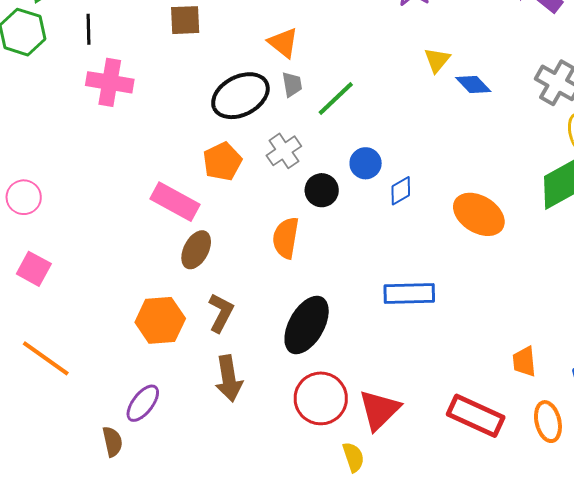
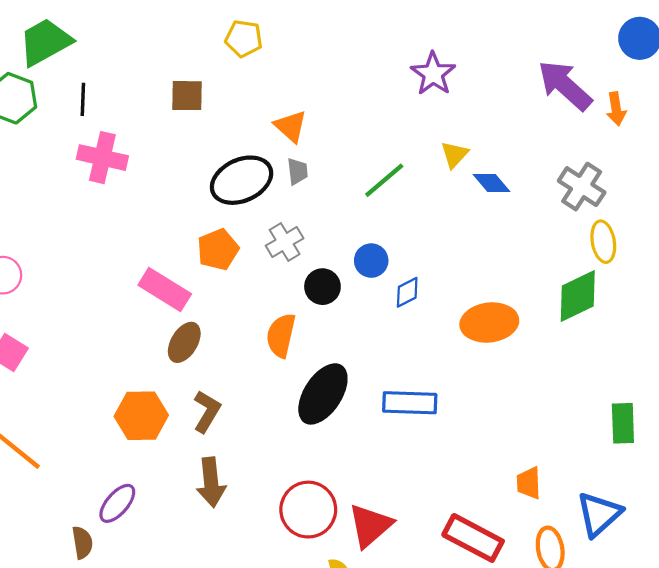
green line: (336, 99) -> (384, 180), moved
orange ellipse: (479, 214) -> (489, 322), turned -42
black ellipse: (307, 325) -> (323, 394), moved

